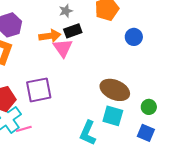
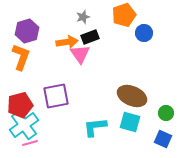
blue circle: (134, 37) -> (144, 33), moved
pink line: (24, 129) -> (30, 143), moved
cyan L-shape: (88, 133) -> (95, 127), moved, turned 60

